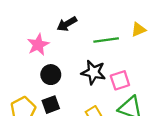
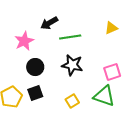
green line: (106, 40) -> (70, 37), moved
pink square: (120, 80) -> (112, 72), moved

